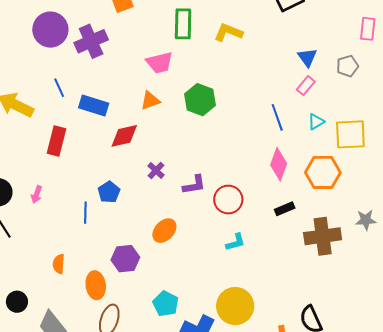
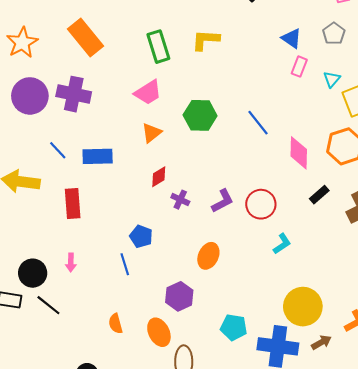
purple cross: (91, 41) -> (74, 94), turned -36
blue line: (277, 117) -> (258, 123), moved
cyan triangle: (316, 122) -> (332, 79), moved
red diamond: (124, 136) -> (159, 177), moved, size x0.7

